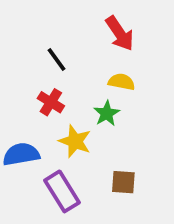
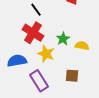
yellow semicircle: (121, 82) -> (82, 46), moved
red cross: (51, 102) -> (33, 33), size x1.5

